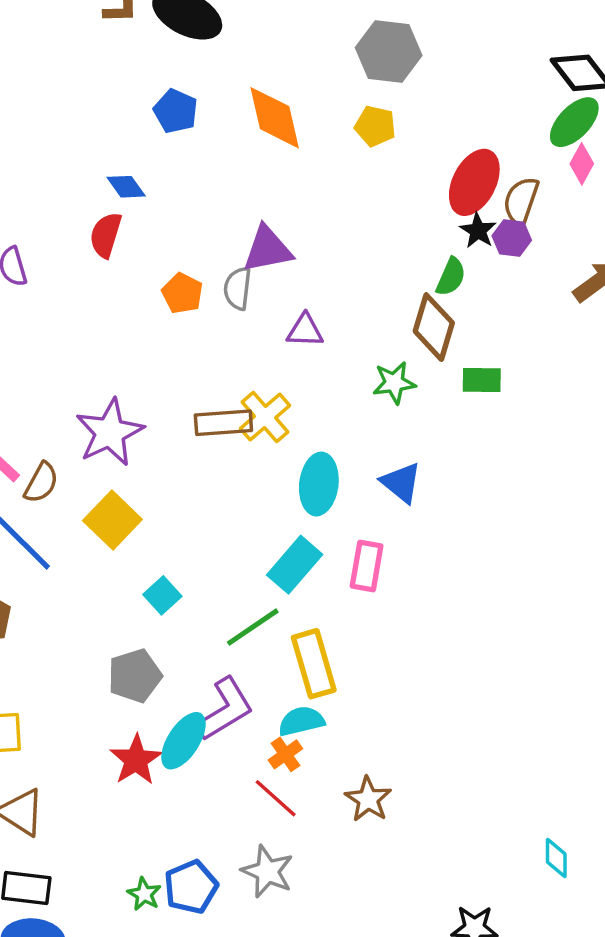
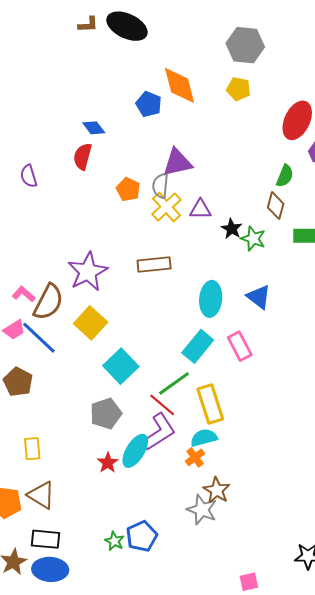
blue pentagon: (176, 111) -> (149, 104), moved
black star: (478, 231) -> (232, 229), moved
brown diamond: (434, 327) -> (276, 206), size x0.7
green star: (394, 383) -> (253, 239), turned 30
yellow cross: (265, 417) -> (166, 207), moved
brown semicircle: (41, 483) -> (48, 302), size x1.5
pink rectangle: (367, 566) -> (240, 346), turned -36
cyan square: (162, 595) -> (121, 366), size x1.6
red star: (136, 760) -> (108, 463), size x0.7
red line: (276, 798) -> (162, 405), moved
brown star: (368, 799) -> (217, 490), moved
gray star: (267, 871) -> (202, 510), moved

